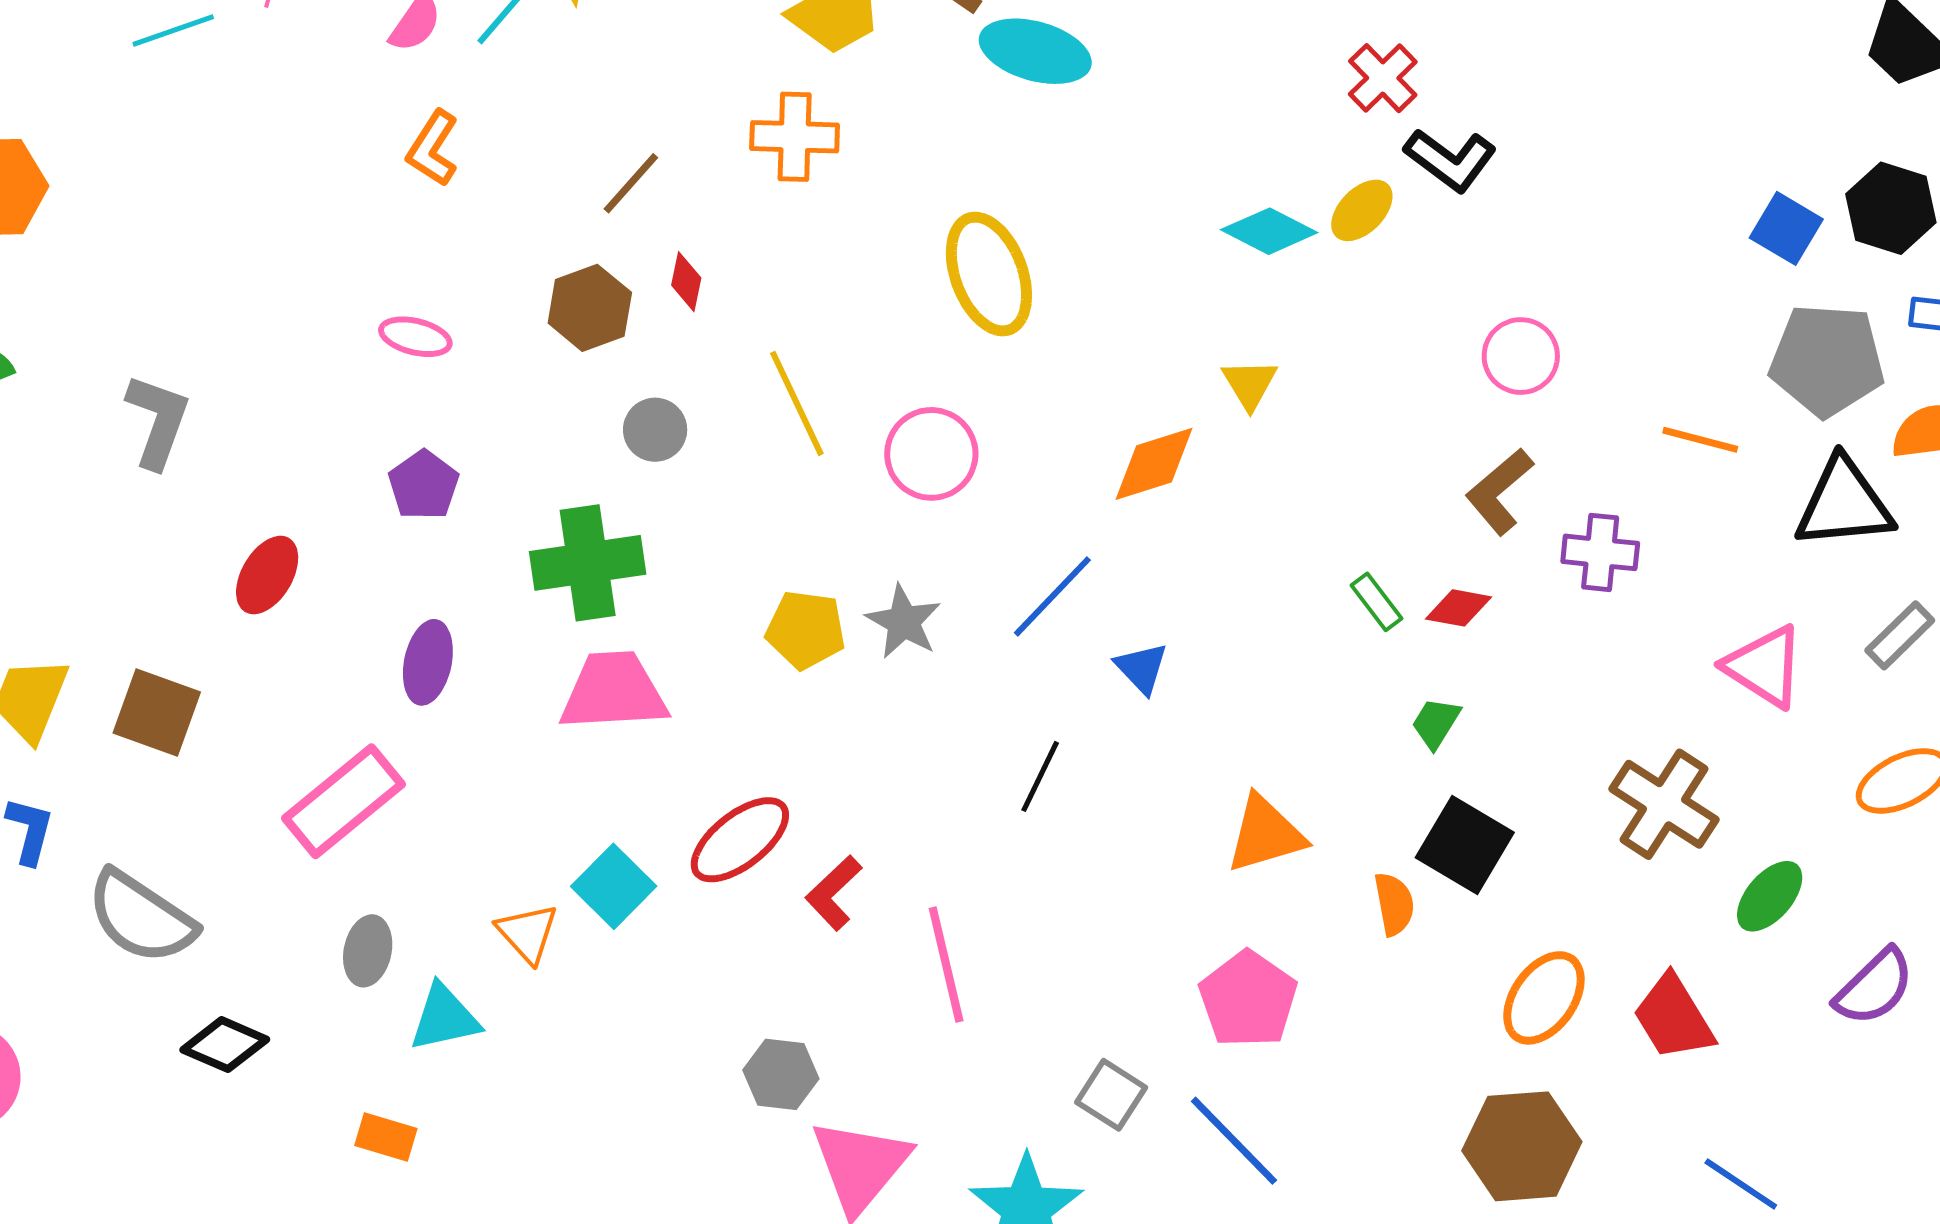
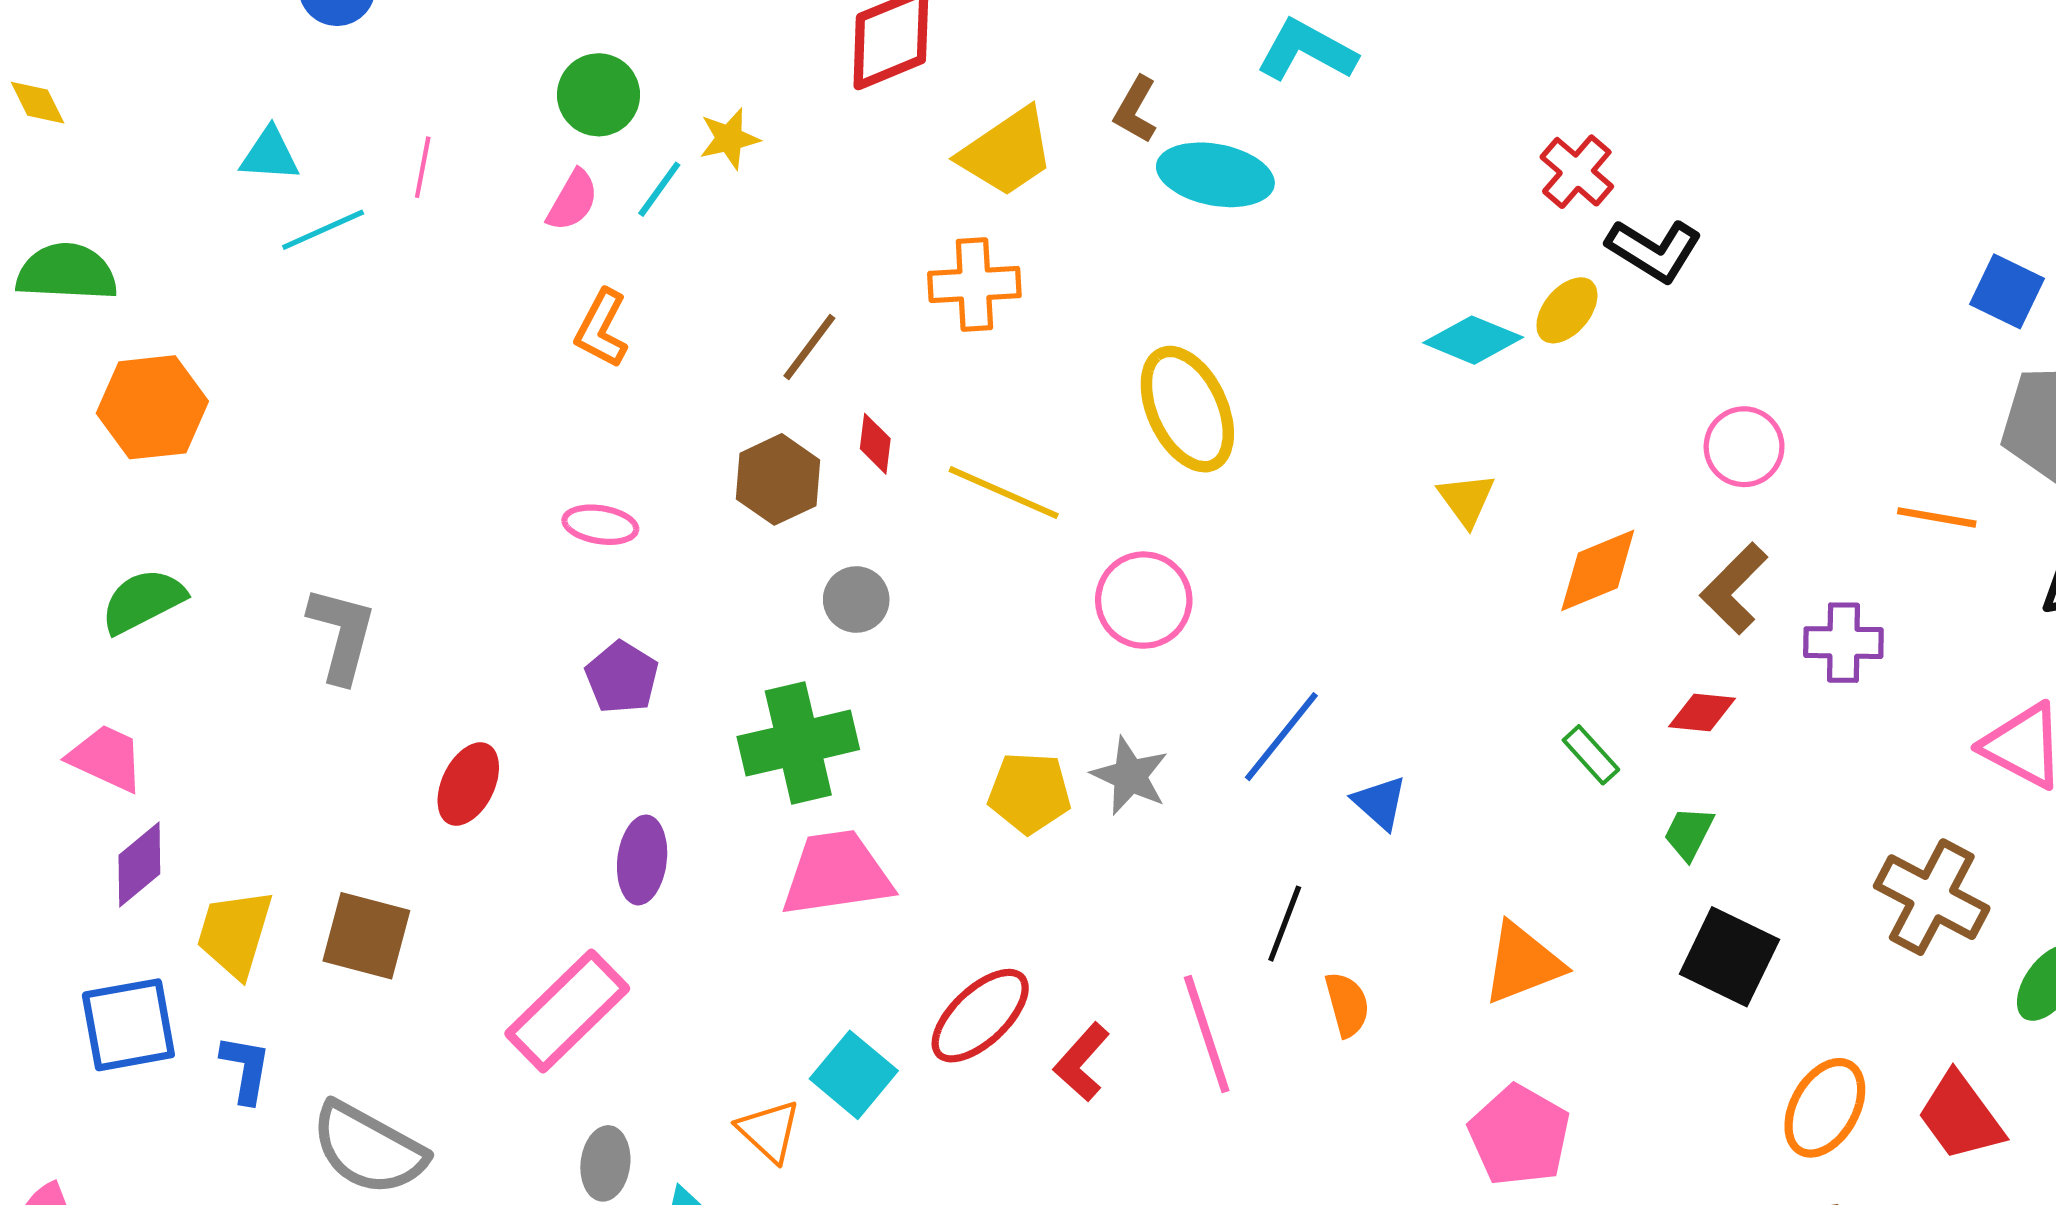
yellow line: (797, 403) -> (1004, 493), moved, turned -36
orange diamond: (1154, 464) -> (1598, 570), moved
green rectangle: (1377, 602) -> (1591, 755), moved
orange semicircle: (1394, 904) -> (1347, 1005), moved
pink line: (946, 965) -> (1207, 1034), moved

